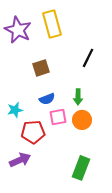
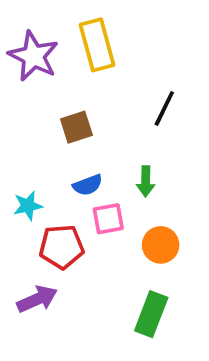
orange circle: (82, 120) -> (161, 245), moved

